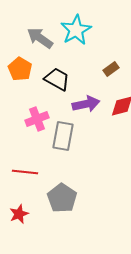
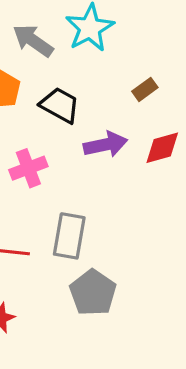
gray rectangle: (63, 136) -> (69, 236), moved
gray pentagon: (62, 198) -> (93, 293), moved

